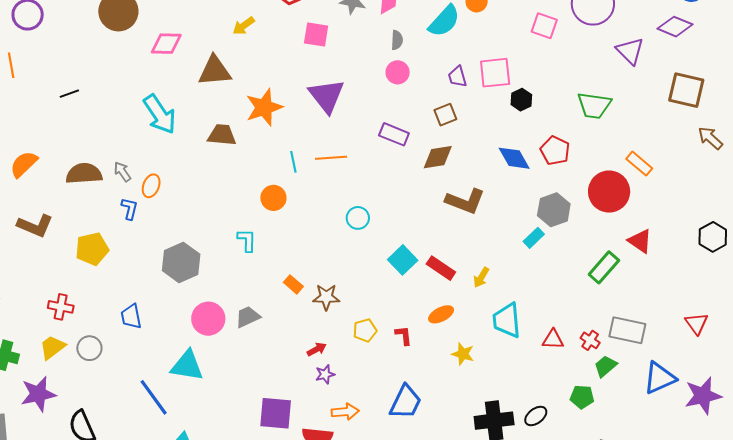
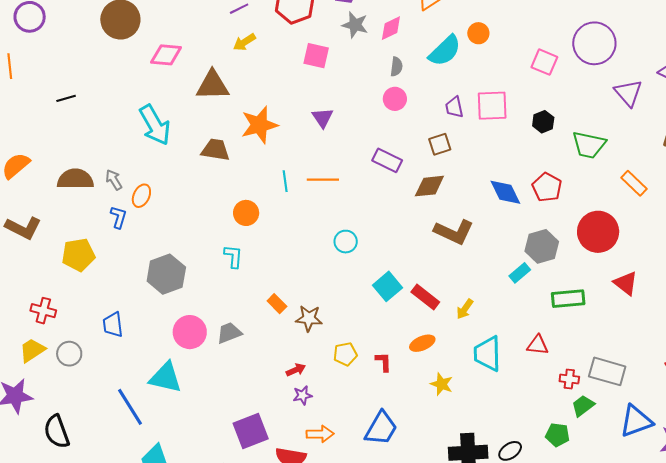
purple triangle: (327, 96) -> (323, 118), size x0.6
black hexagon: (521, 100) -> (543, 122), moved
orange rectangle: (639, 164) -> (634, 183), moved
orange circle: (273, 198) -> (246, 213), moved
green rectangle: (604, 267) -> (568, 299), moved, turned 40
red triangle: (553, 339) -> (538, 345), moved
red cross: (590, 340) -> (569, 379), turned -30
purple square: (276, 413) -> (251, 431), turned -30

